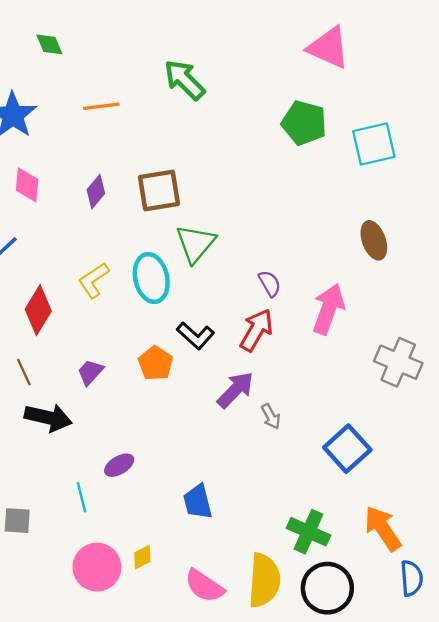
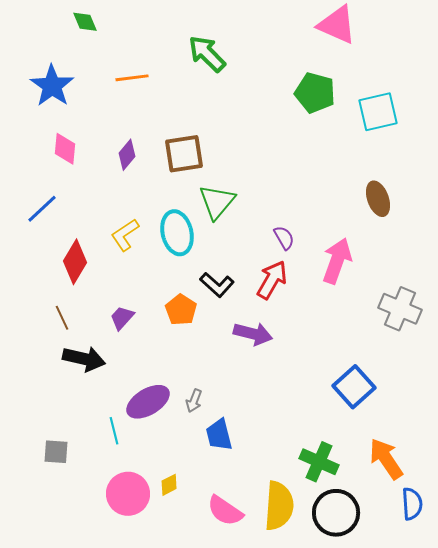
purple arrow: (235, 390) -> (253, 334), turned 60
gray arrow: (271, 416) -> (194, 401), moved, turned 50
purple ellipse: (119, 465) -> (148, 402), size x1.6

